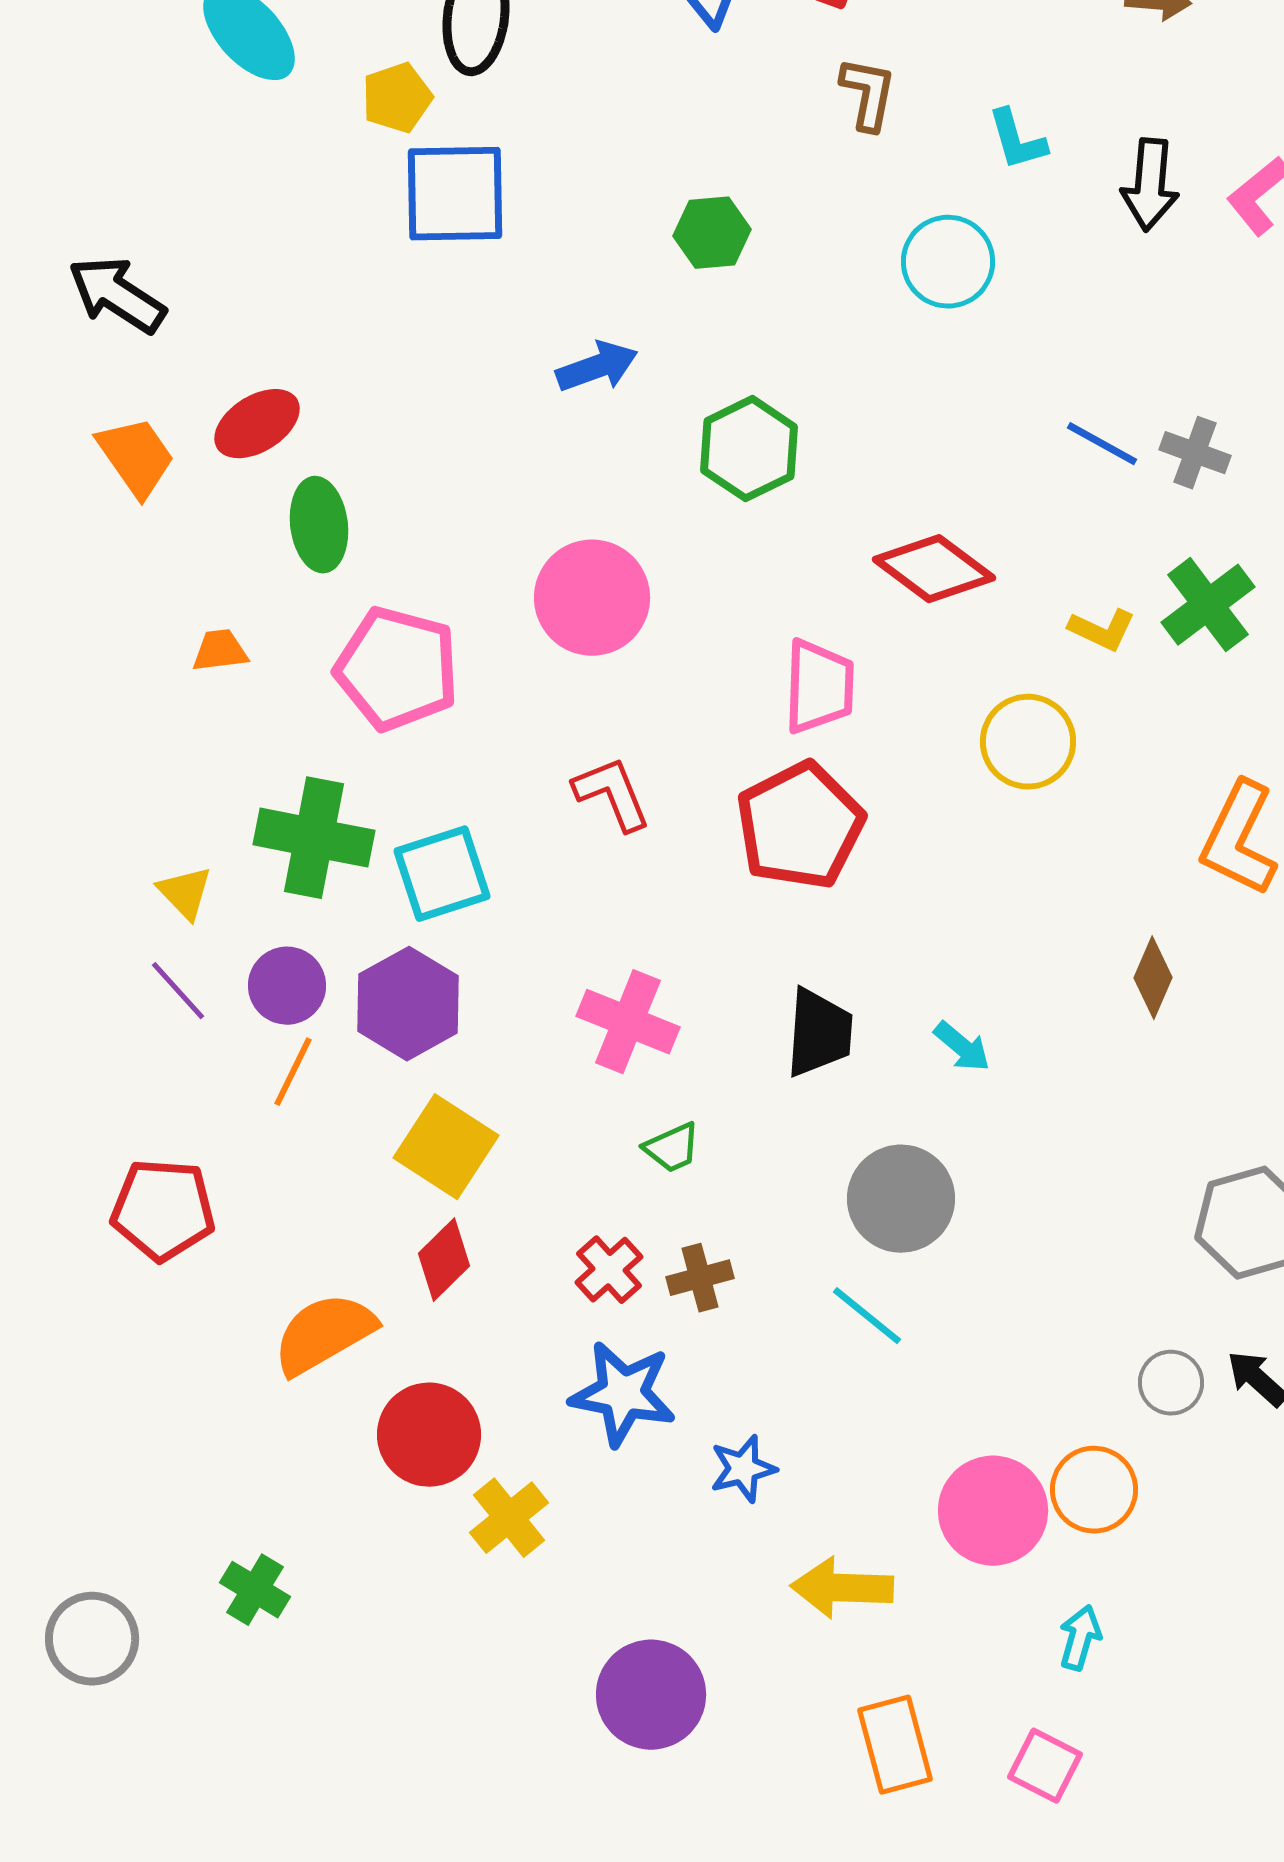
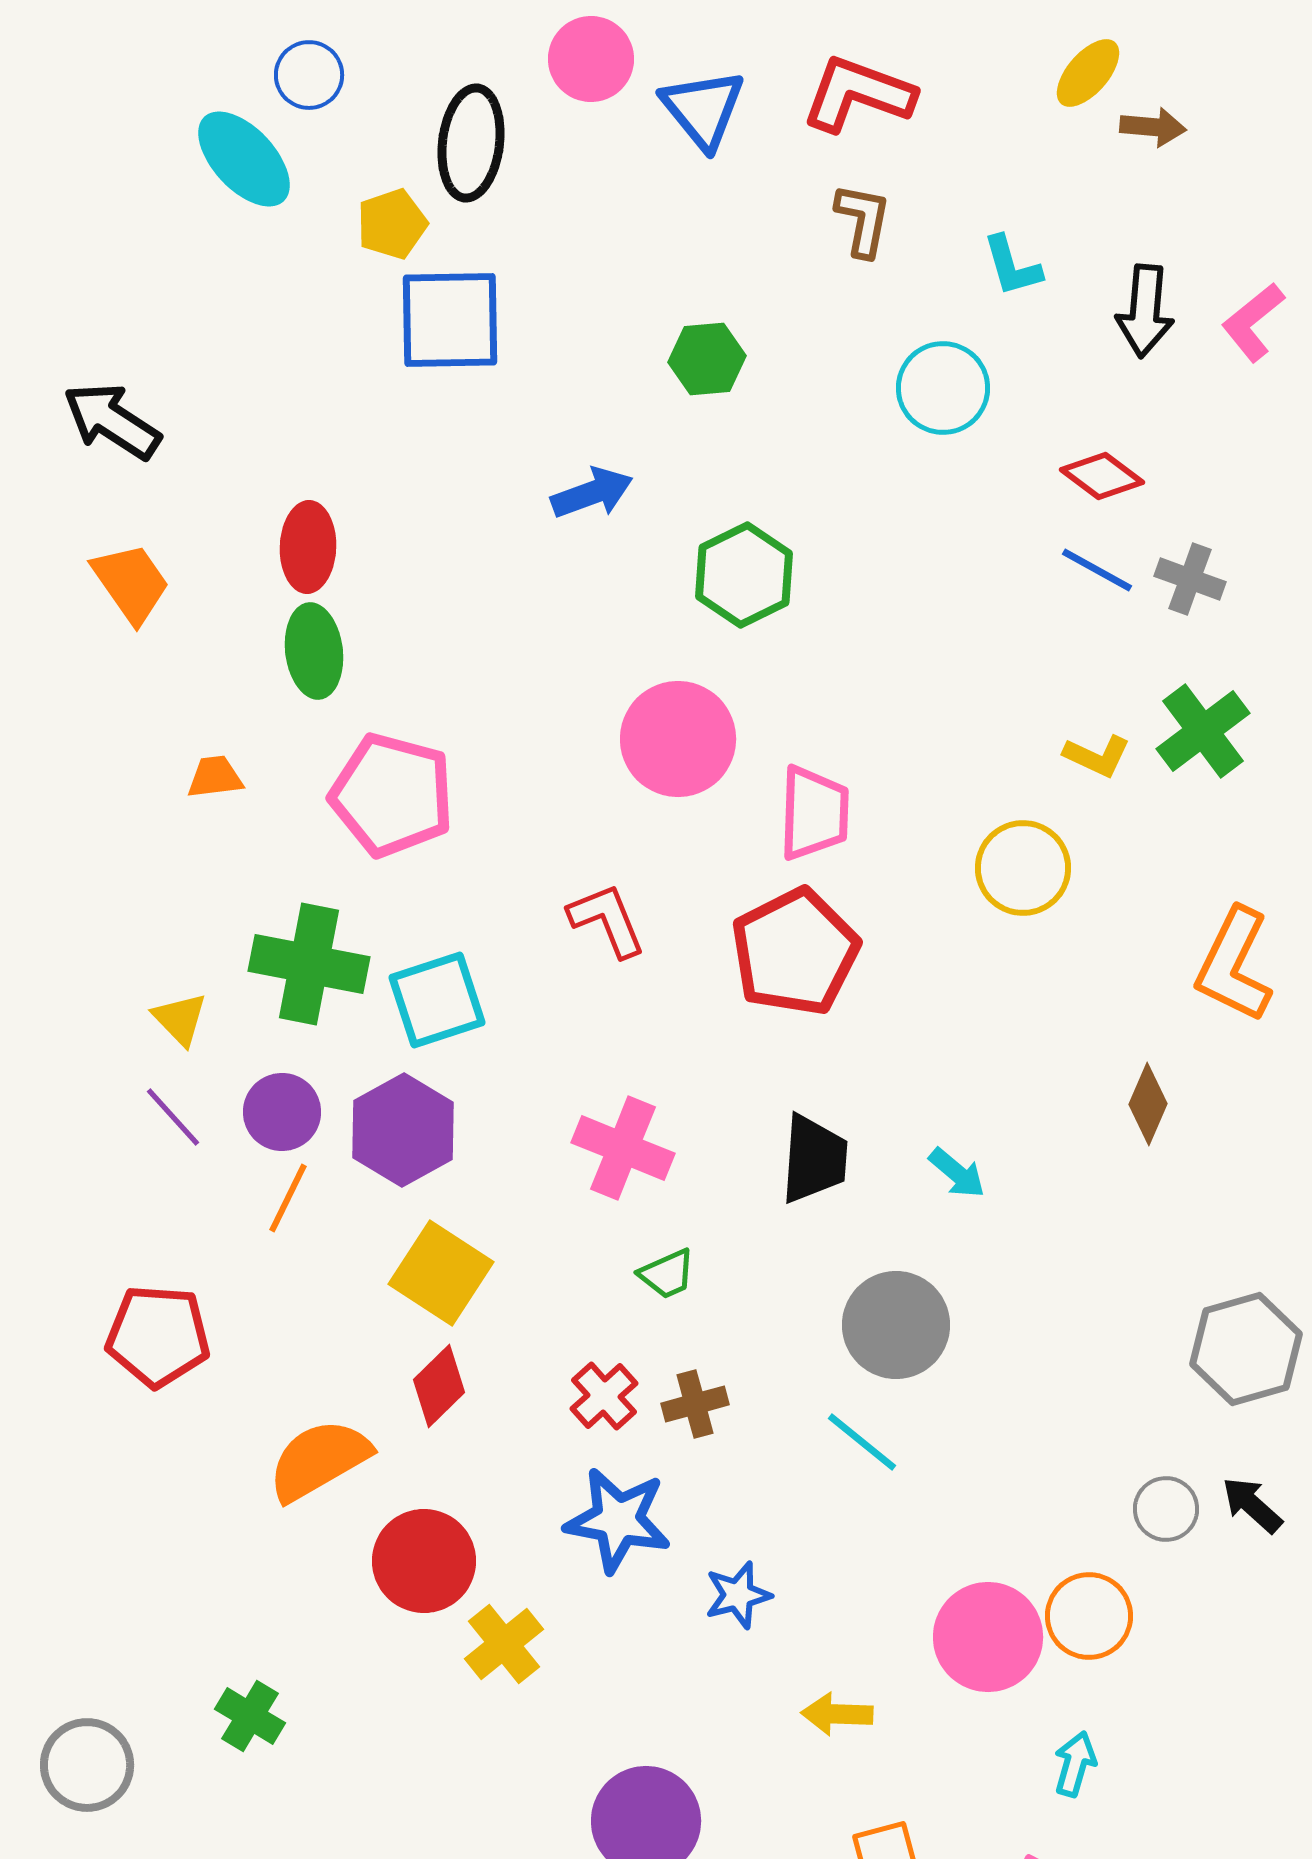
red ellipse: (257, 424) -> (308, 547), moved, turned -56
red diamond: (934, 569) -> (1102, 476), moved, size x0.7
pink circle: (592, 598) -> (678, 739), moved
yellow arrow: (842, 1588) -> (837, 1714), size x0.7

